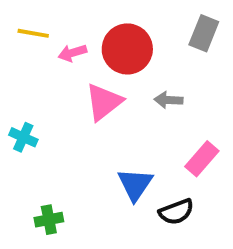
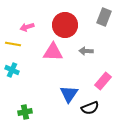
yellow line: (33, 33) -> (13, 44), moved
pink arrow: (72, 53) -> (27, 27), moved
pink triangle: (104, 102) -> (53, 52), turned 40

